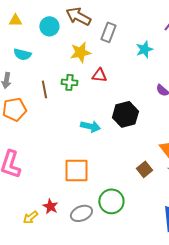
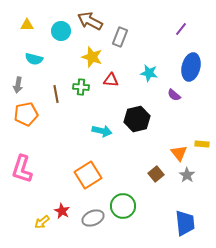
cyan star: (144, 49) -> (149, 73), moved, turned 30
yellow star: (80, 52) -> (92, 57), turned 30
orange square: (76, 170) -> (88, 175), turned -32

